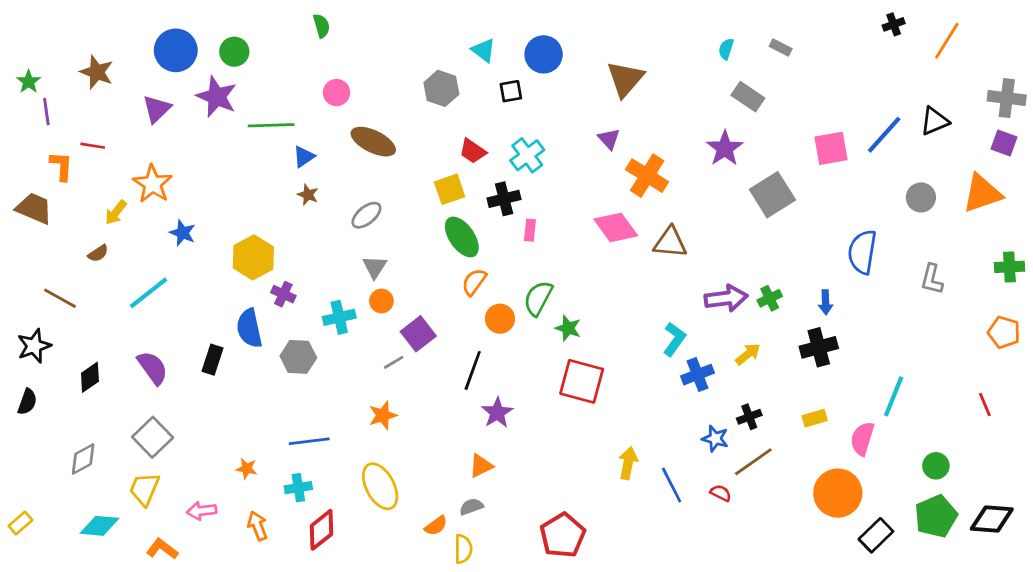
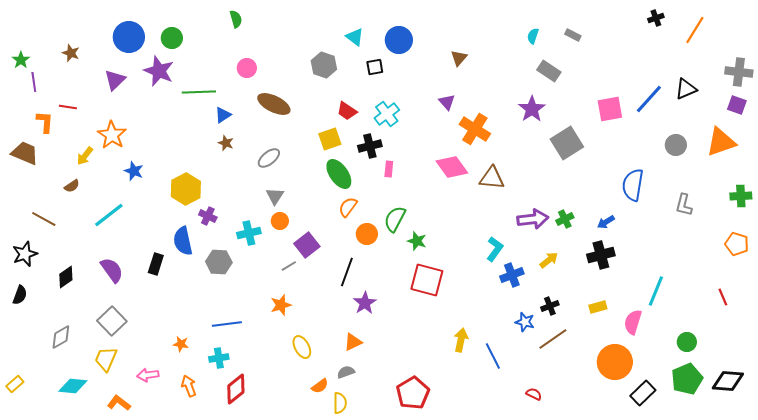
brown star: (97, 72) -> (71, 53), size x0.7
brown triangle: (625, 79) -> (459, 58), size x0.6
blue arrow: (826, 302) -> (606, 222), turned 60
yellow ellipse: (380, 486) -> (302, 347), moved, size x0.7
red semicircle: (721, 493) -> (534, 394), moved

